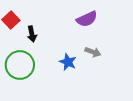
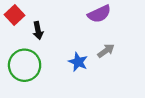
gray arrow: (93, 52) -> (106, 51), turned -56

